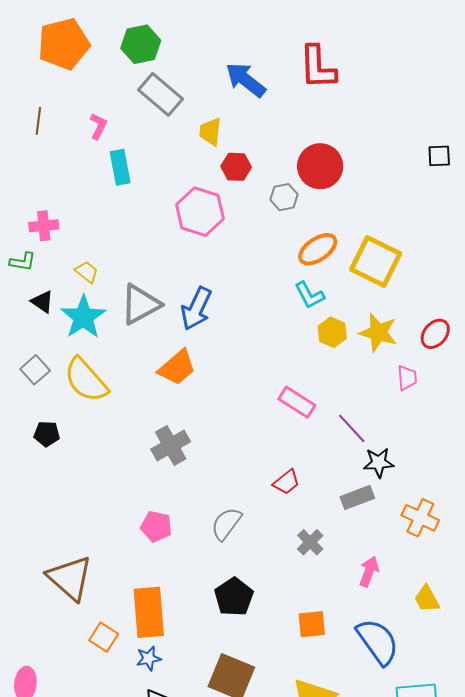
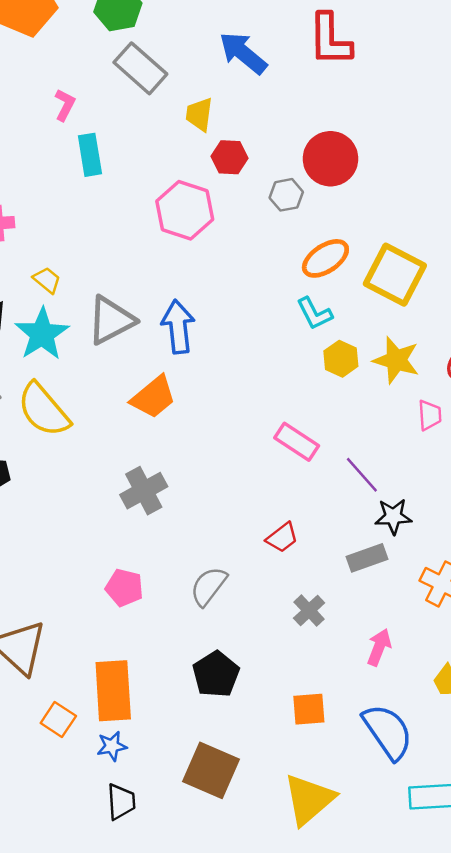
blue arrow: (196, 309) -> (178, 327), turned 147

